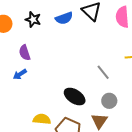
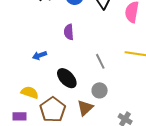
purple semicircle: (25, 53) -> (69, 32), moved
blue arrow: (20, 74) -> (40, 55), moved

